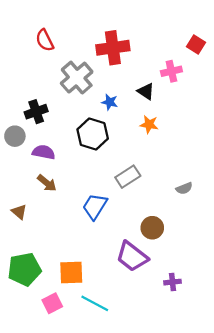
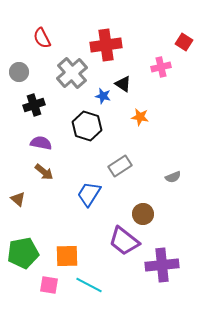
black triangle: (146, 91) -> (123, 84), moved
gray circle: (15, 136) -> (19, 72), moved
purple cross: (172, 282) -> (162, 265), size x2.0
pink square: (52, 303) -> (49, 285), turned 36

